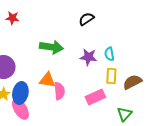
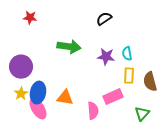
orange triangle: (47, 80) -> (65, 98), moved
brown semicircle: (132, 82) -> (150, 82), turned -78
pink semicircle: (59, 91) -> (93, 111), moved

